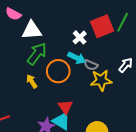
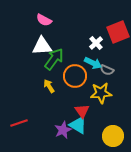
pink semicircle: (13, 14) -> (44, 20), moved
white triangle: (32, 30) -> (42, 46), moved
yellow star: (101, 80) -> (101, 93), moved

